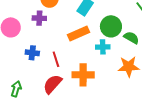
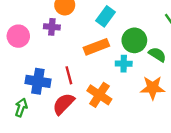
blue cross: (32, 53) -> (38, 81), moved, size x1.5
orange cross: (83, 75) -> (99, 95), turned 30

